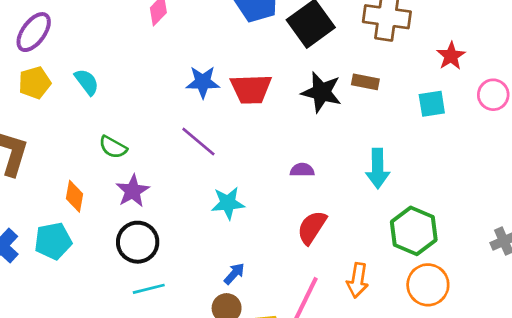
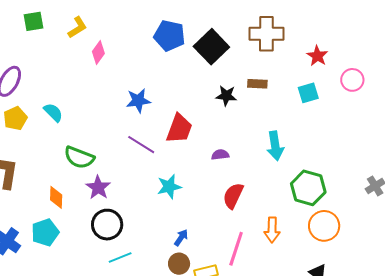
red trapezoid: (251, 89) -> (179, 129), moved, turned -60
black star: (322, 92) -> (226, 96), size x0.7
green semicircle: (113, 147) -> (79, 157), size x1.4

